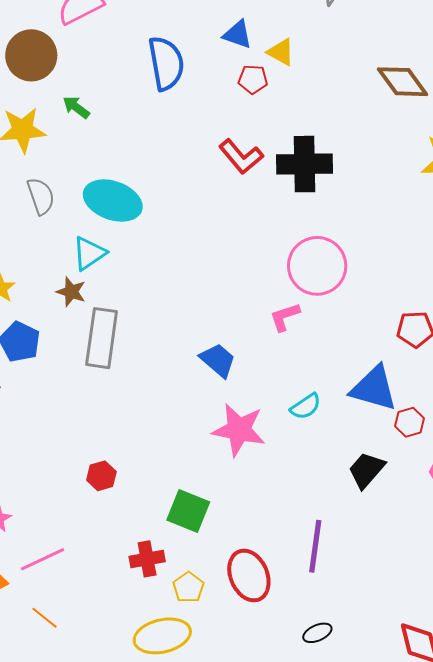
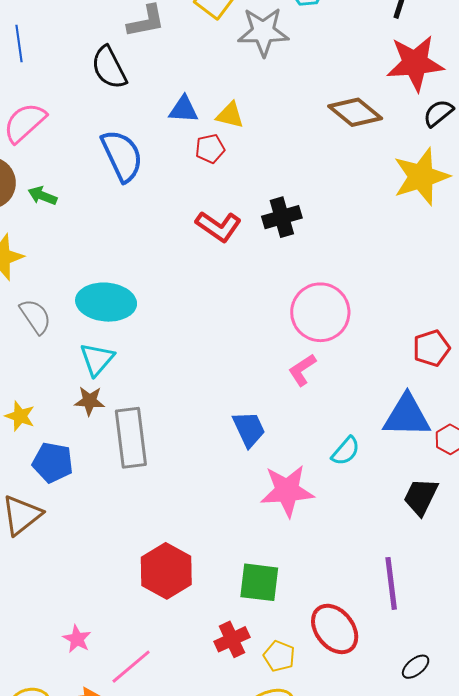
green arrow: (76, 107) -> (42, 196), moved
black cross: (305, 164) -> (282, 217), size x0.7
blue trapezoid: (218, 360) -> (249, 429), turned 39
red hexagon: (101, 476) -> (166, 571), size x1.8

